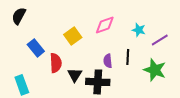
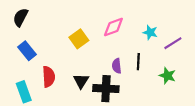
blue rectangle: (36, 48) -> (27, 51), moved
red semicircle: (56, 63) -> (49, 77), moved
green star: (155, 70) -> (167, 76), size x0.7

